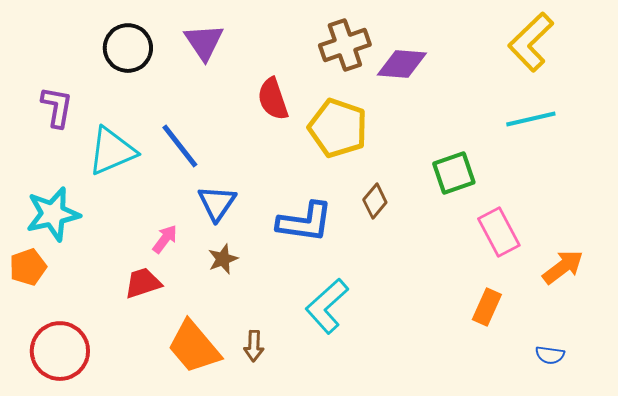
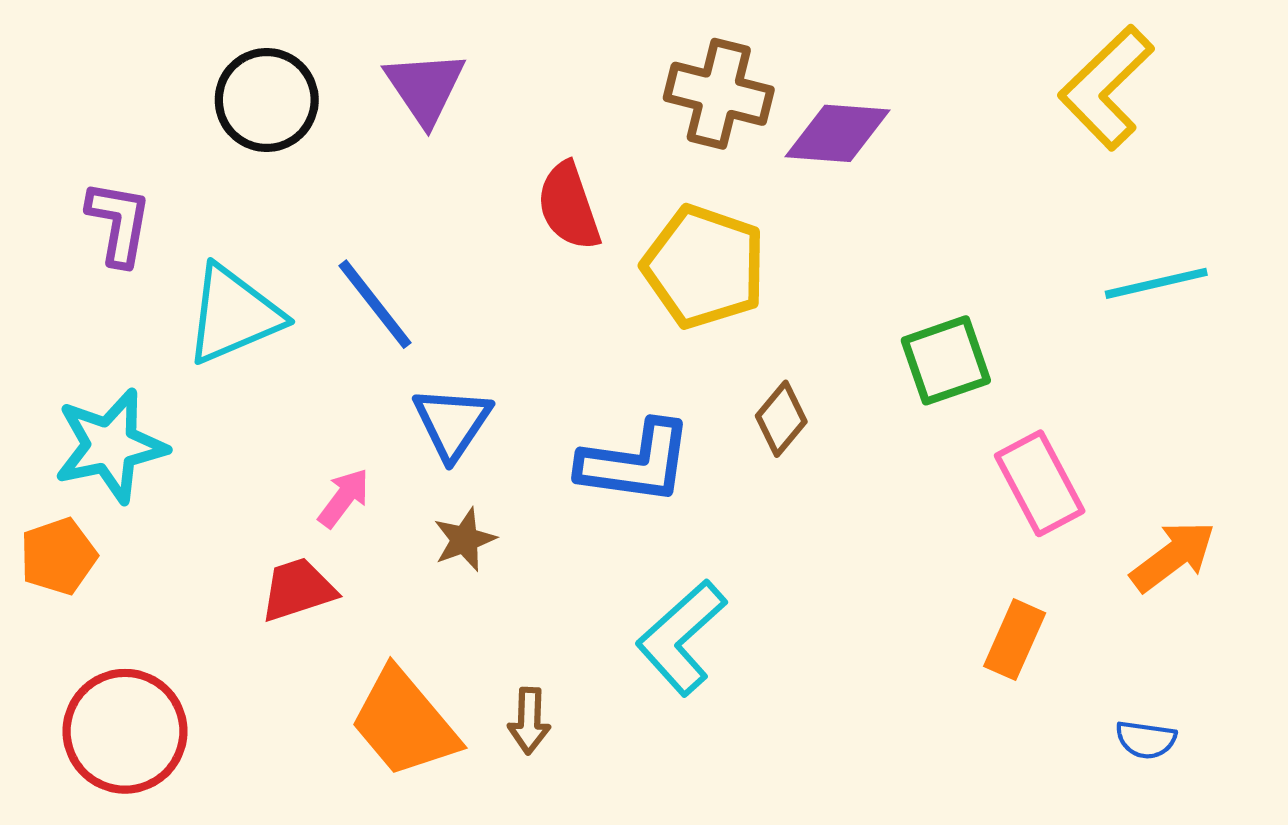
brown cross: (345, 45) -> (719, 94), turned 33
cyan line: (531, 119) -> (1156, 283), moved

